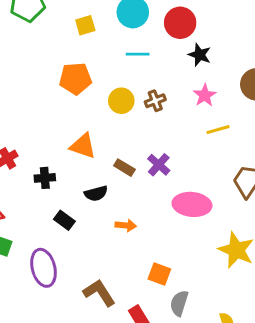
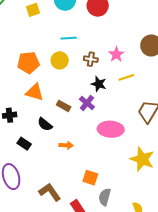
cyan line: (138, 54) -> (69, 38), moved
black star: (200, 55) -> (99, 84), moved
orange pentagon: (75, 79) -> (28, 63), moved
brown cross: (155, 101) -> (91, 59), moved, turned 32
black semicircle: (96, 193) -> (45, 124), turned 56

